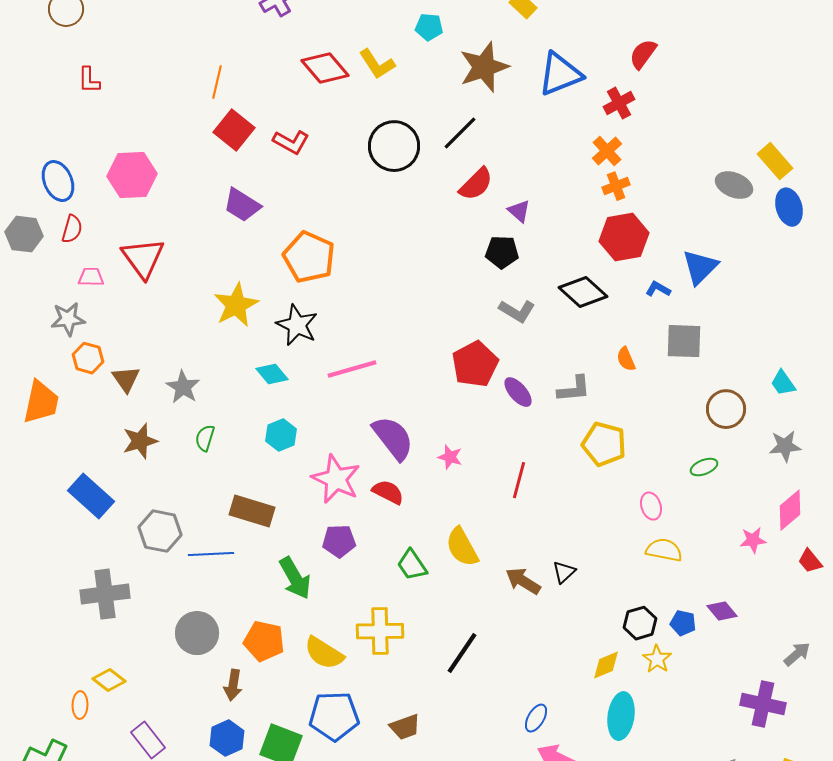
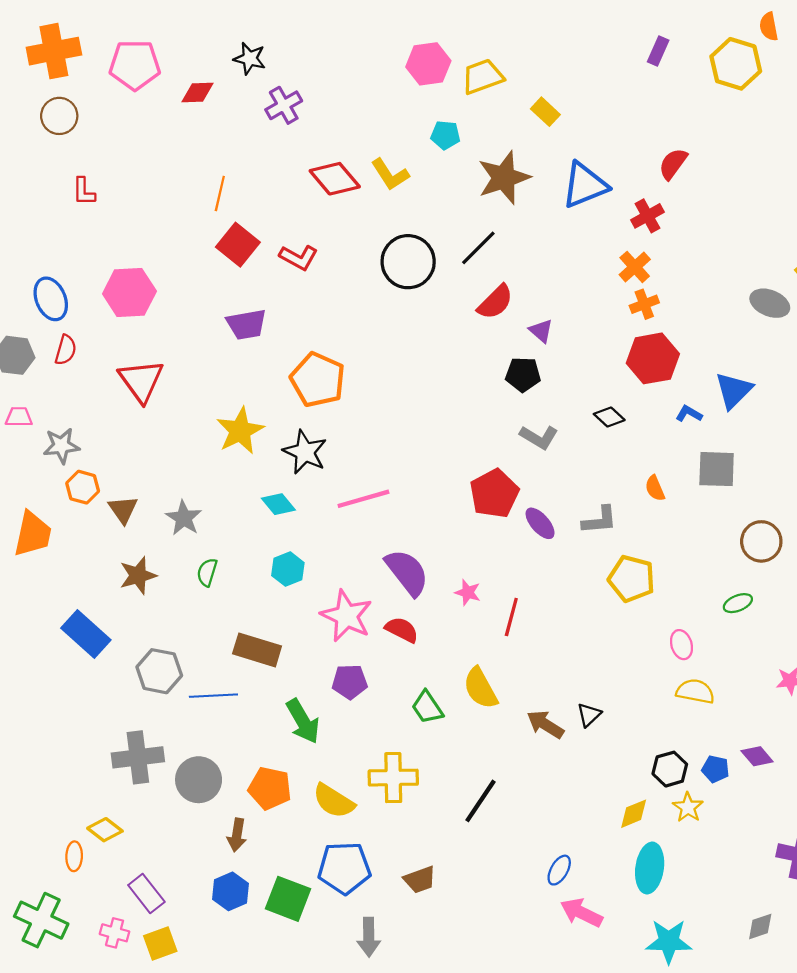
purple trapezoid: (242, 205) -> (246, 324), turned -42
pink trapezoid: (91, 277) -> (19, 417), moved
black diamond: (583, 292) -> (609, 417), size x0.6
red line: (519, 480) -> (511, 617), moved
gray cross: (105, 594) -> (138, 757), moved

